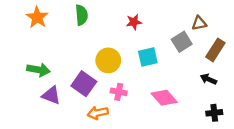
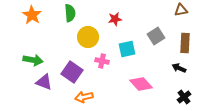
brown triangle: (199, 23) -> (181, 10), moved
brown rectangle: (215, 50) -> (185, 43), turned -30
yellow circle: (108, 60) -> (88, 37), moved
pink cross: (119, 92) -> (102, 61), moved
black cross: (214, 113) -> (184, 97), turned -32

